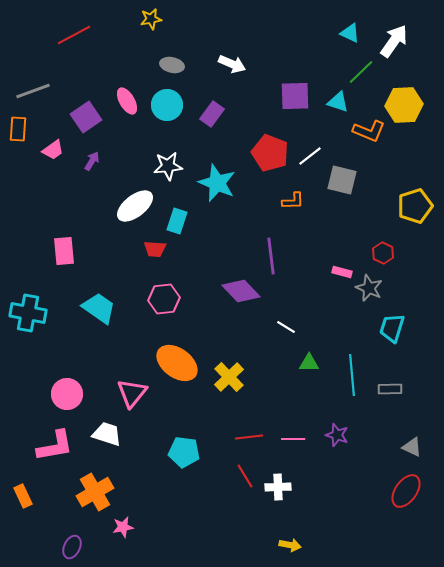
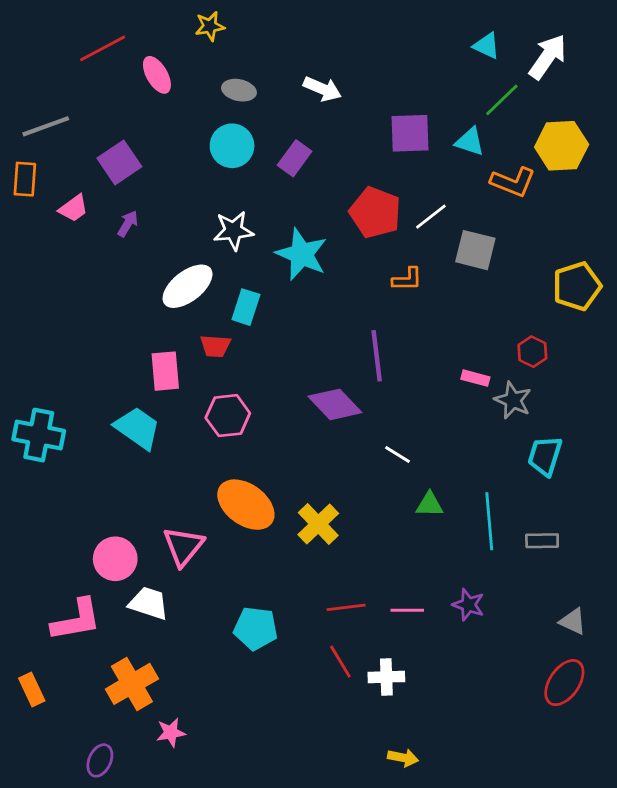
pink ellipse: (127, 101) -> (157, 75), moved
pink rectangle: (64, 251) -> (165, 371), moved
pink circle: (67, 394) -> (115, 559), moved

